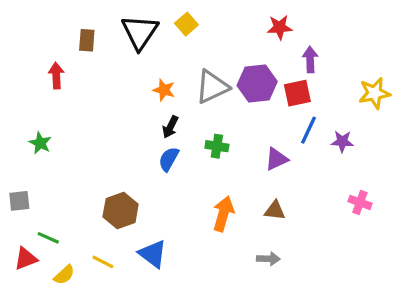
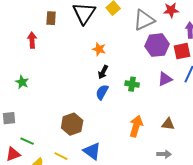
gray triangle: (212, 87) -> (144, 20), moved
purple triangle: (276, 159) -> (165, 79), moved

